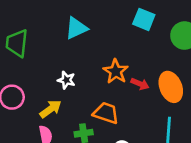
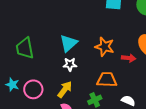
cyan triangle: (76, 28) -> (69, 43), moved
red arrow: (140, 84) -> (129, 58), moved

